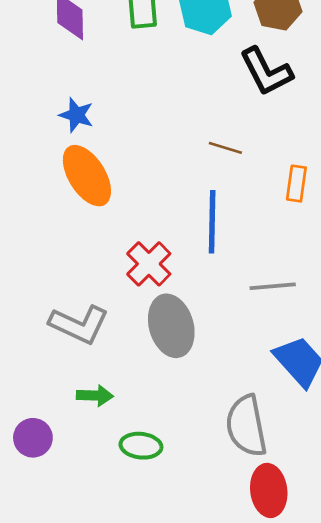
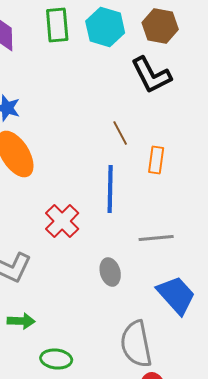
brown line: (225, 148) -> (120, 133), turned 45
orange rectangle: (296, 184) -> (156, 160), moved
gray ellipse: (171, 326) -> (110, 272), moved, size x0.6

